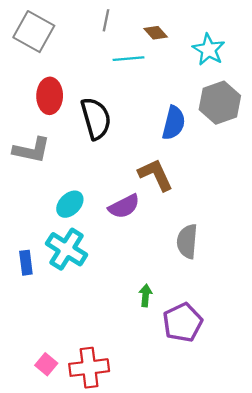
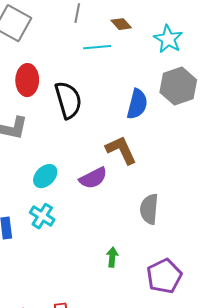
cyan cross: (67, 249) -> (42, 216), size x0.7
purple pentagon: (183, 322) -> (164, 276), moved

